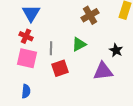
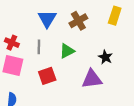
blue triangle: (31, 13) -> (47, 19), moved
gray line: (51, 48) -> (39, 47), moved

